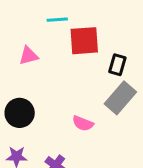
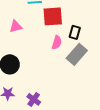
pink semicircle: (83, 123) -> (57, 42), moved, turned -96

